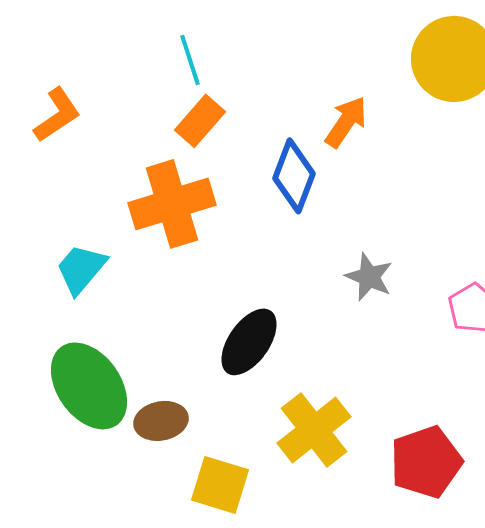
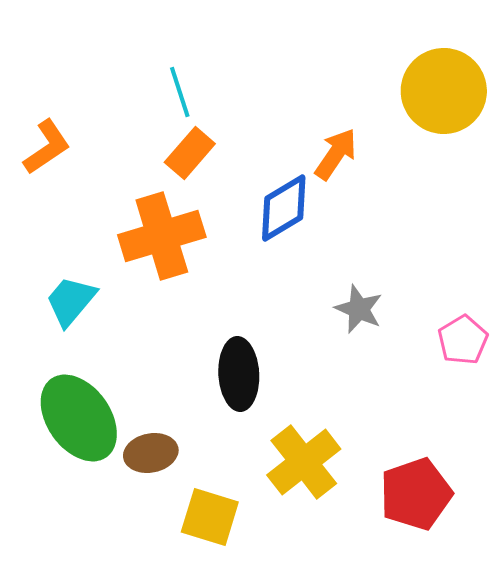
blue diamond: (294, 176) -> (284, 208), turned 38
black ellipse: (249, 342) -> (239, 374), turned -38

